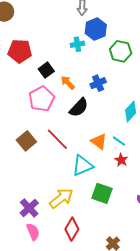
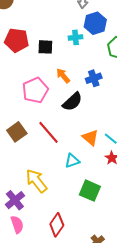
black square: (46, 70) -> (45, 47), moved, turned 35
cyan triangle: (83, 165) -> (72, 161), size x0.7
yellow arrow: (61, 198) -> (36, 181), moved, turned -95

